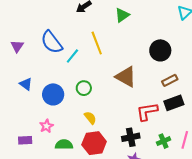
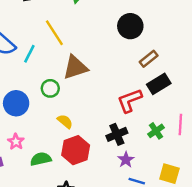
brown triangle: (126, 77) -> (75, 67), moved, turned -35

